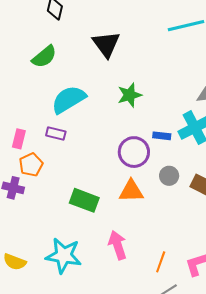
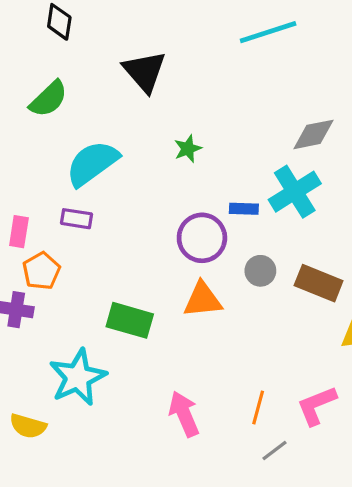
green star: (130, 95) -> (188, 149), size x0.7
pink arrow: (118, 245) -> (184, 414), moved
cyan star: (64, 256) -> (78, 377), moved, turned -30

